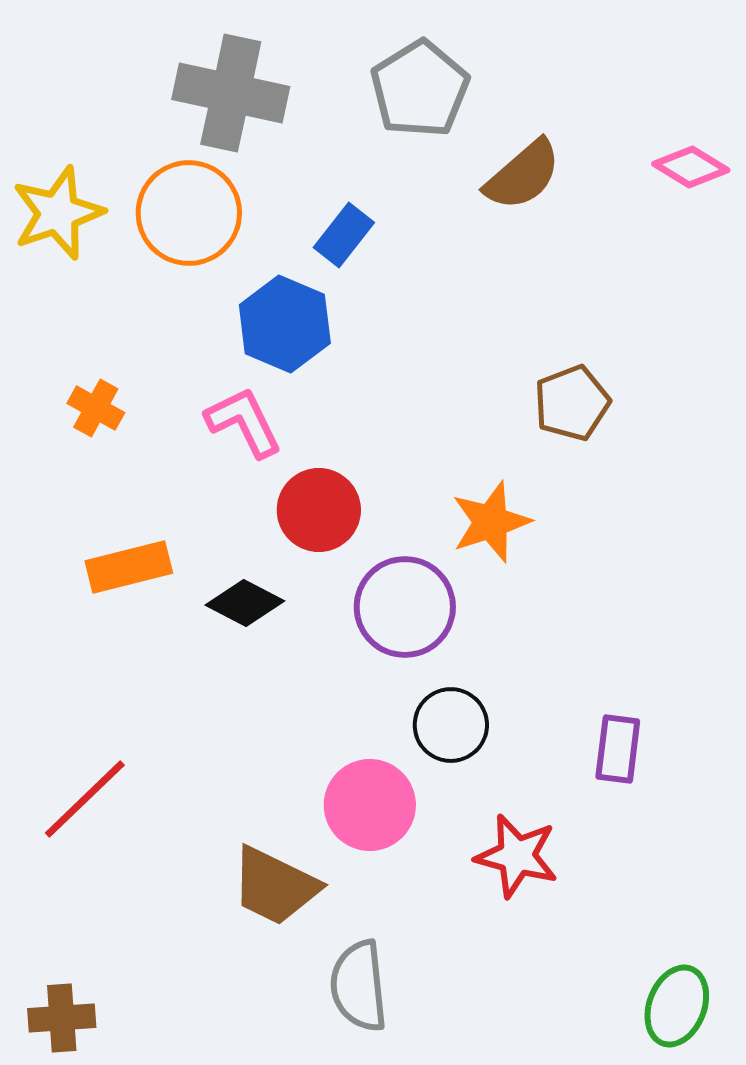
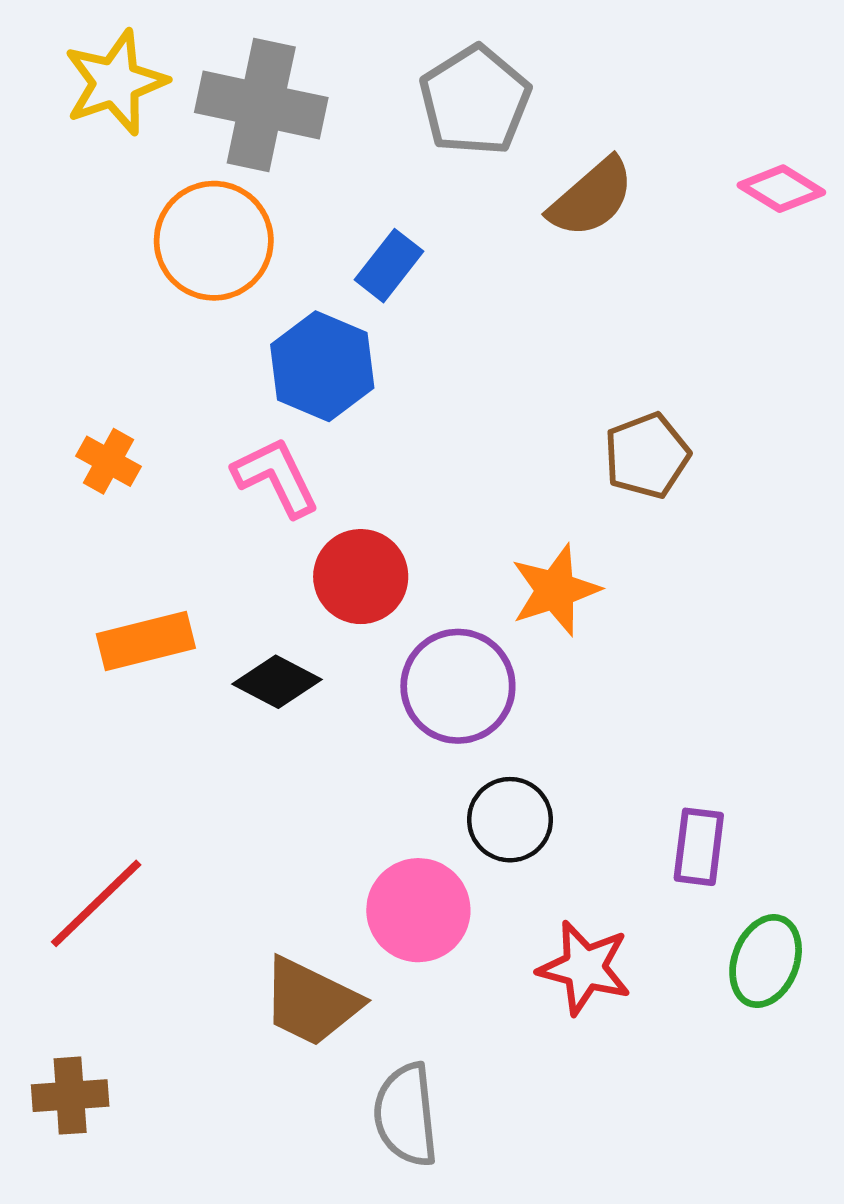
yellow star: (58, 213) -> (115, 82), moved
green ellipse: (677, 1006) -> (766, 961), moved
brown cross: (62, 1018) -> (70, 1096), moved

